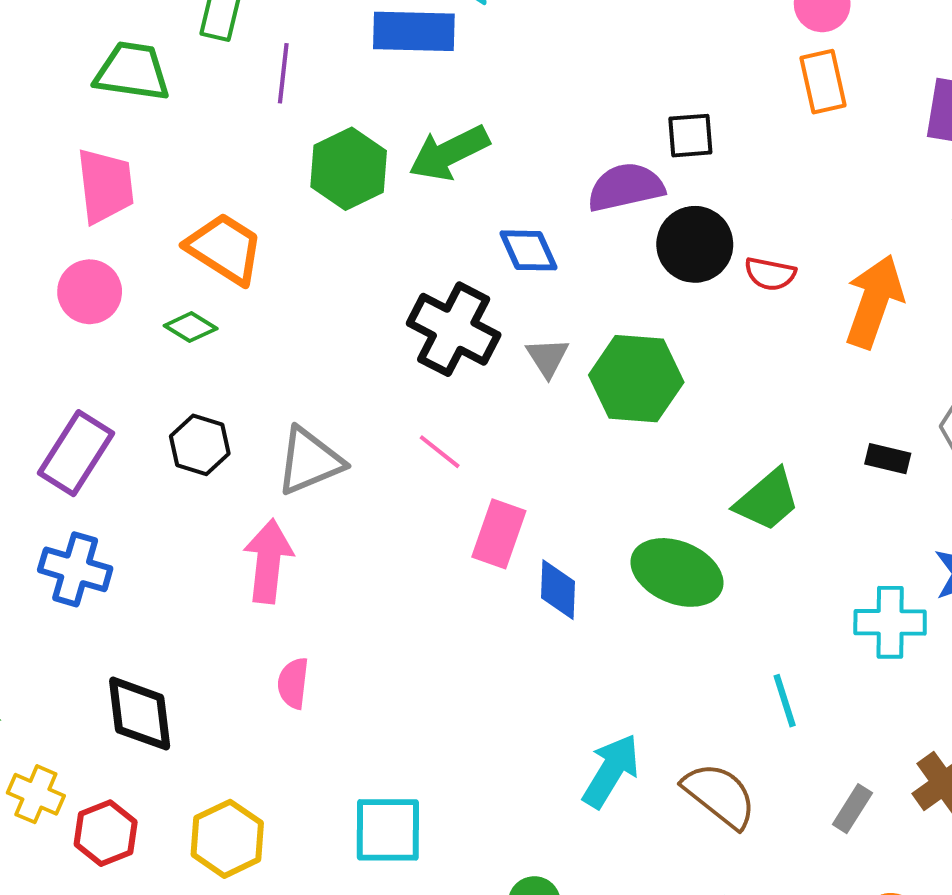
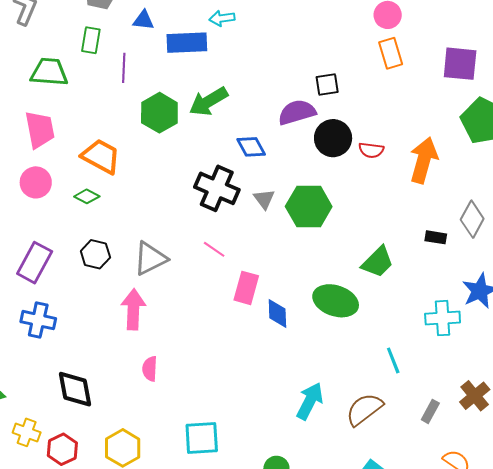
brown semicircle: (720, 795) -> (364, 409), turned -72

